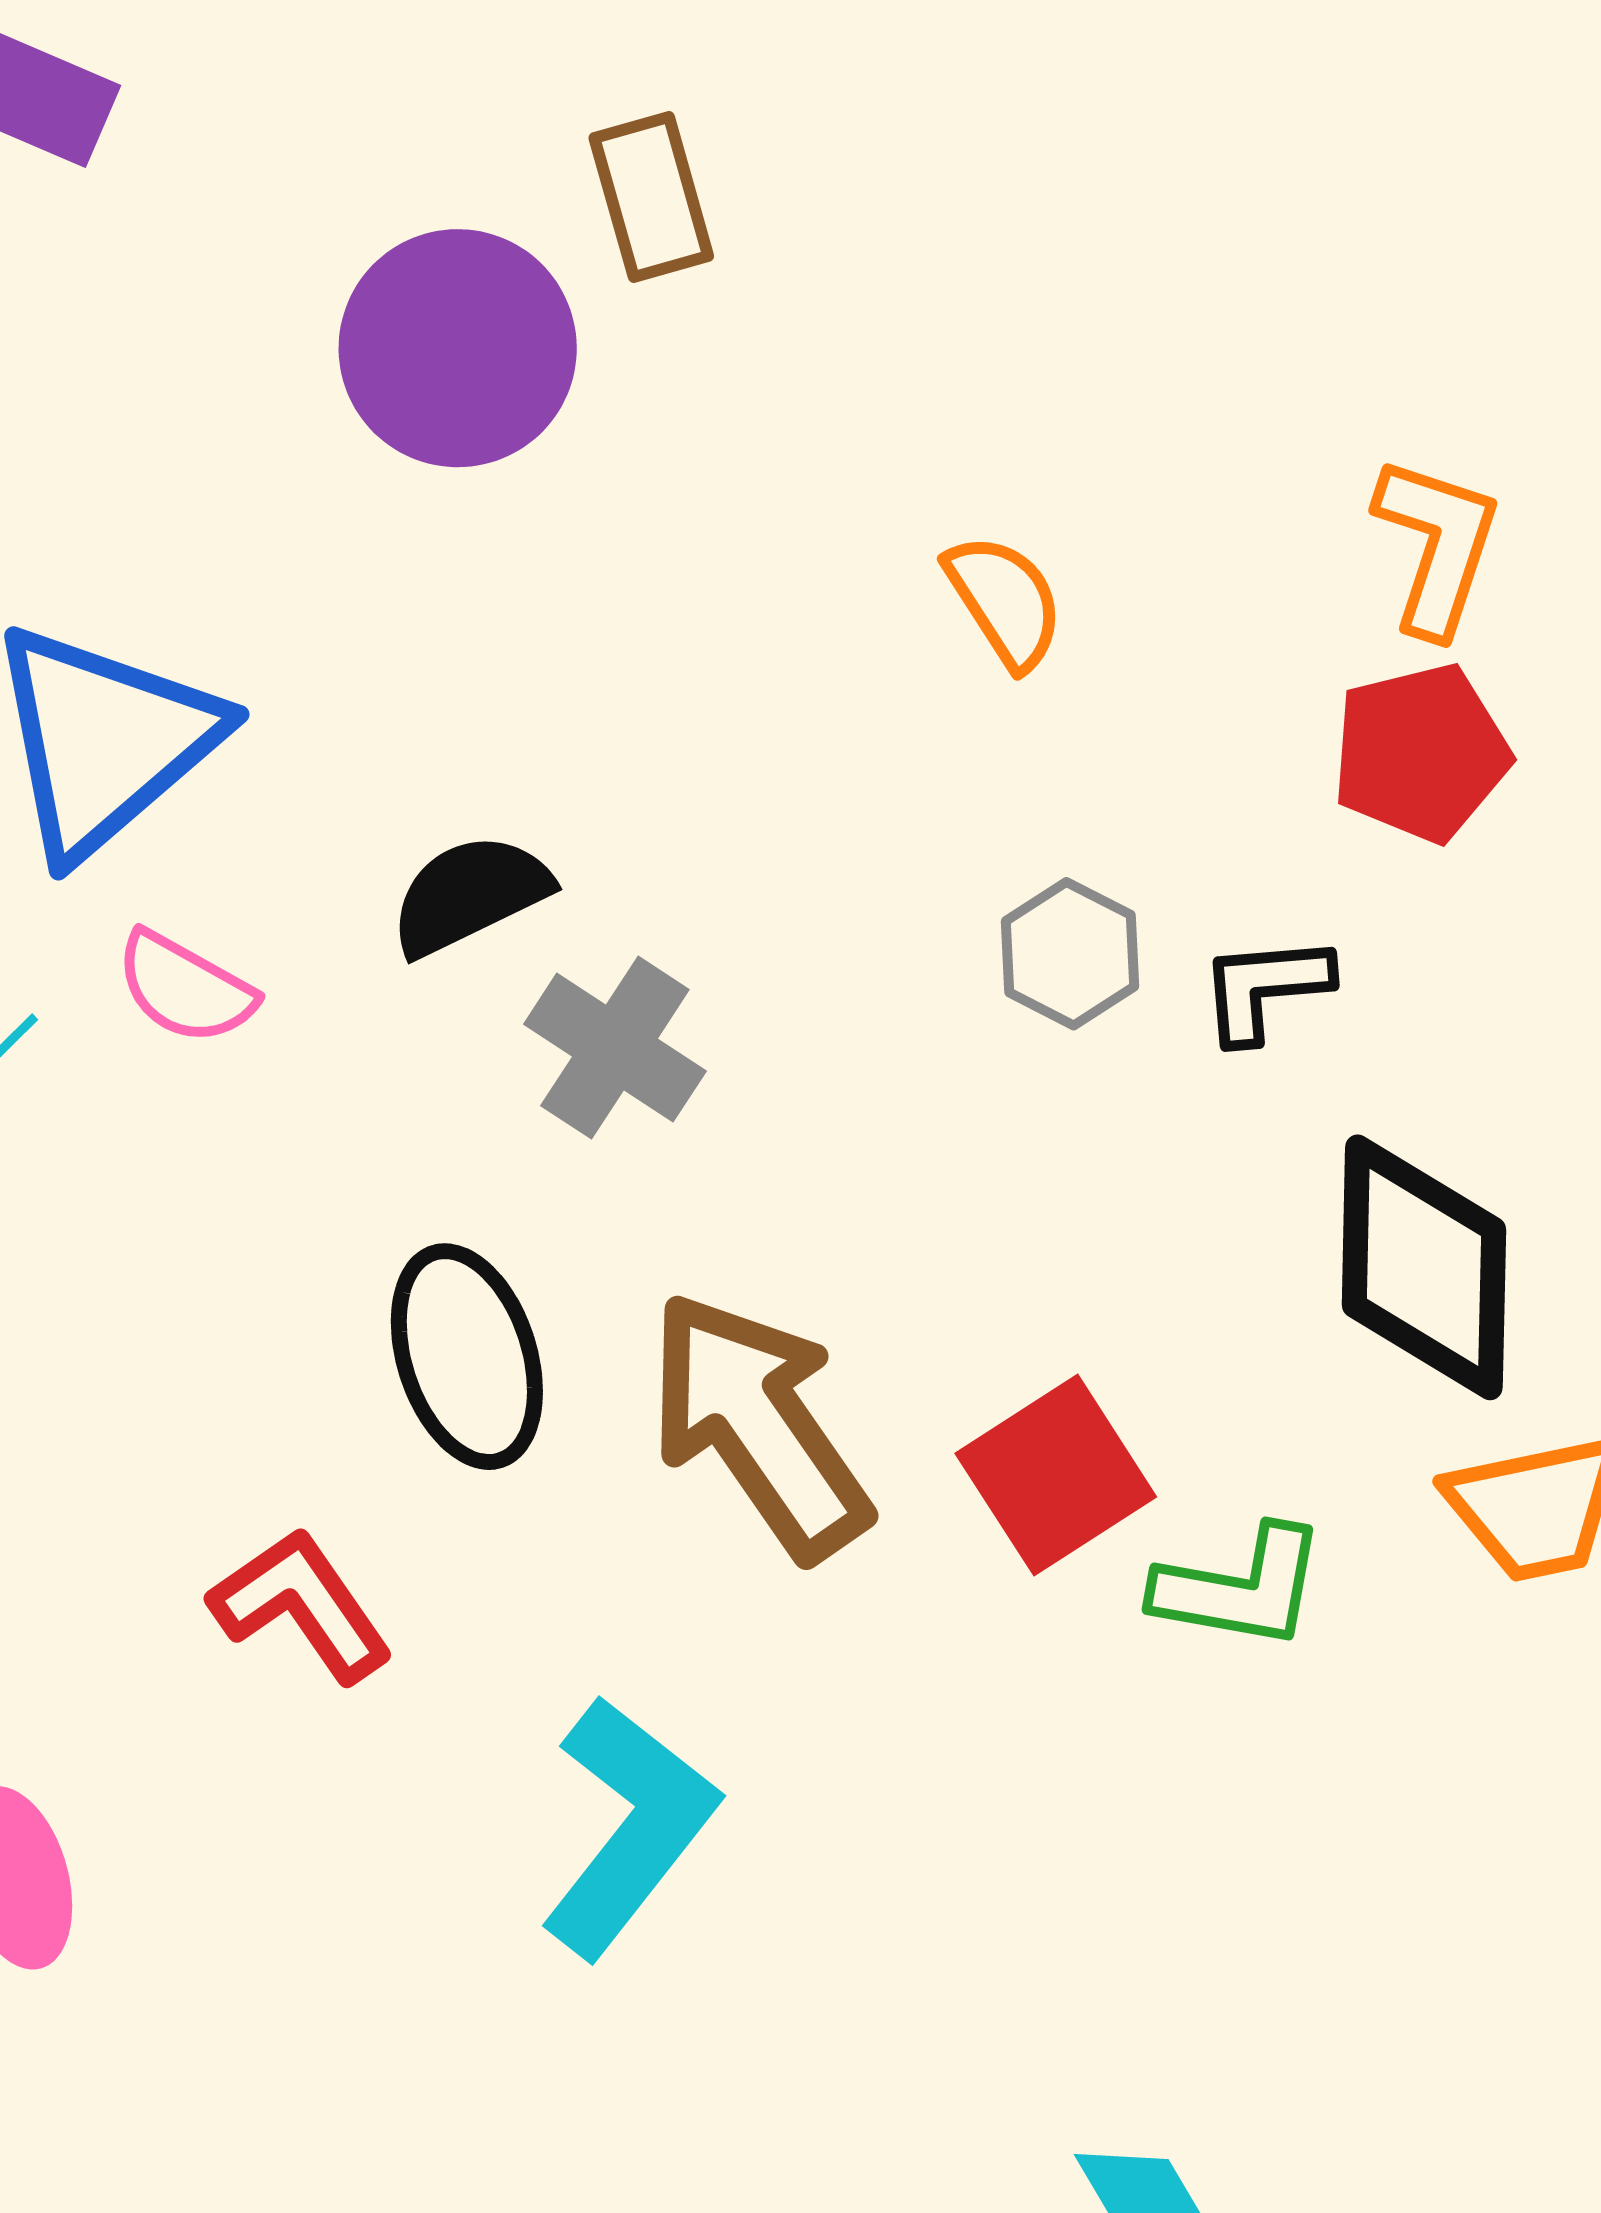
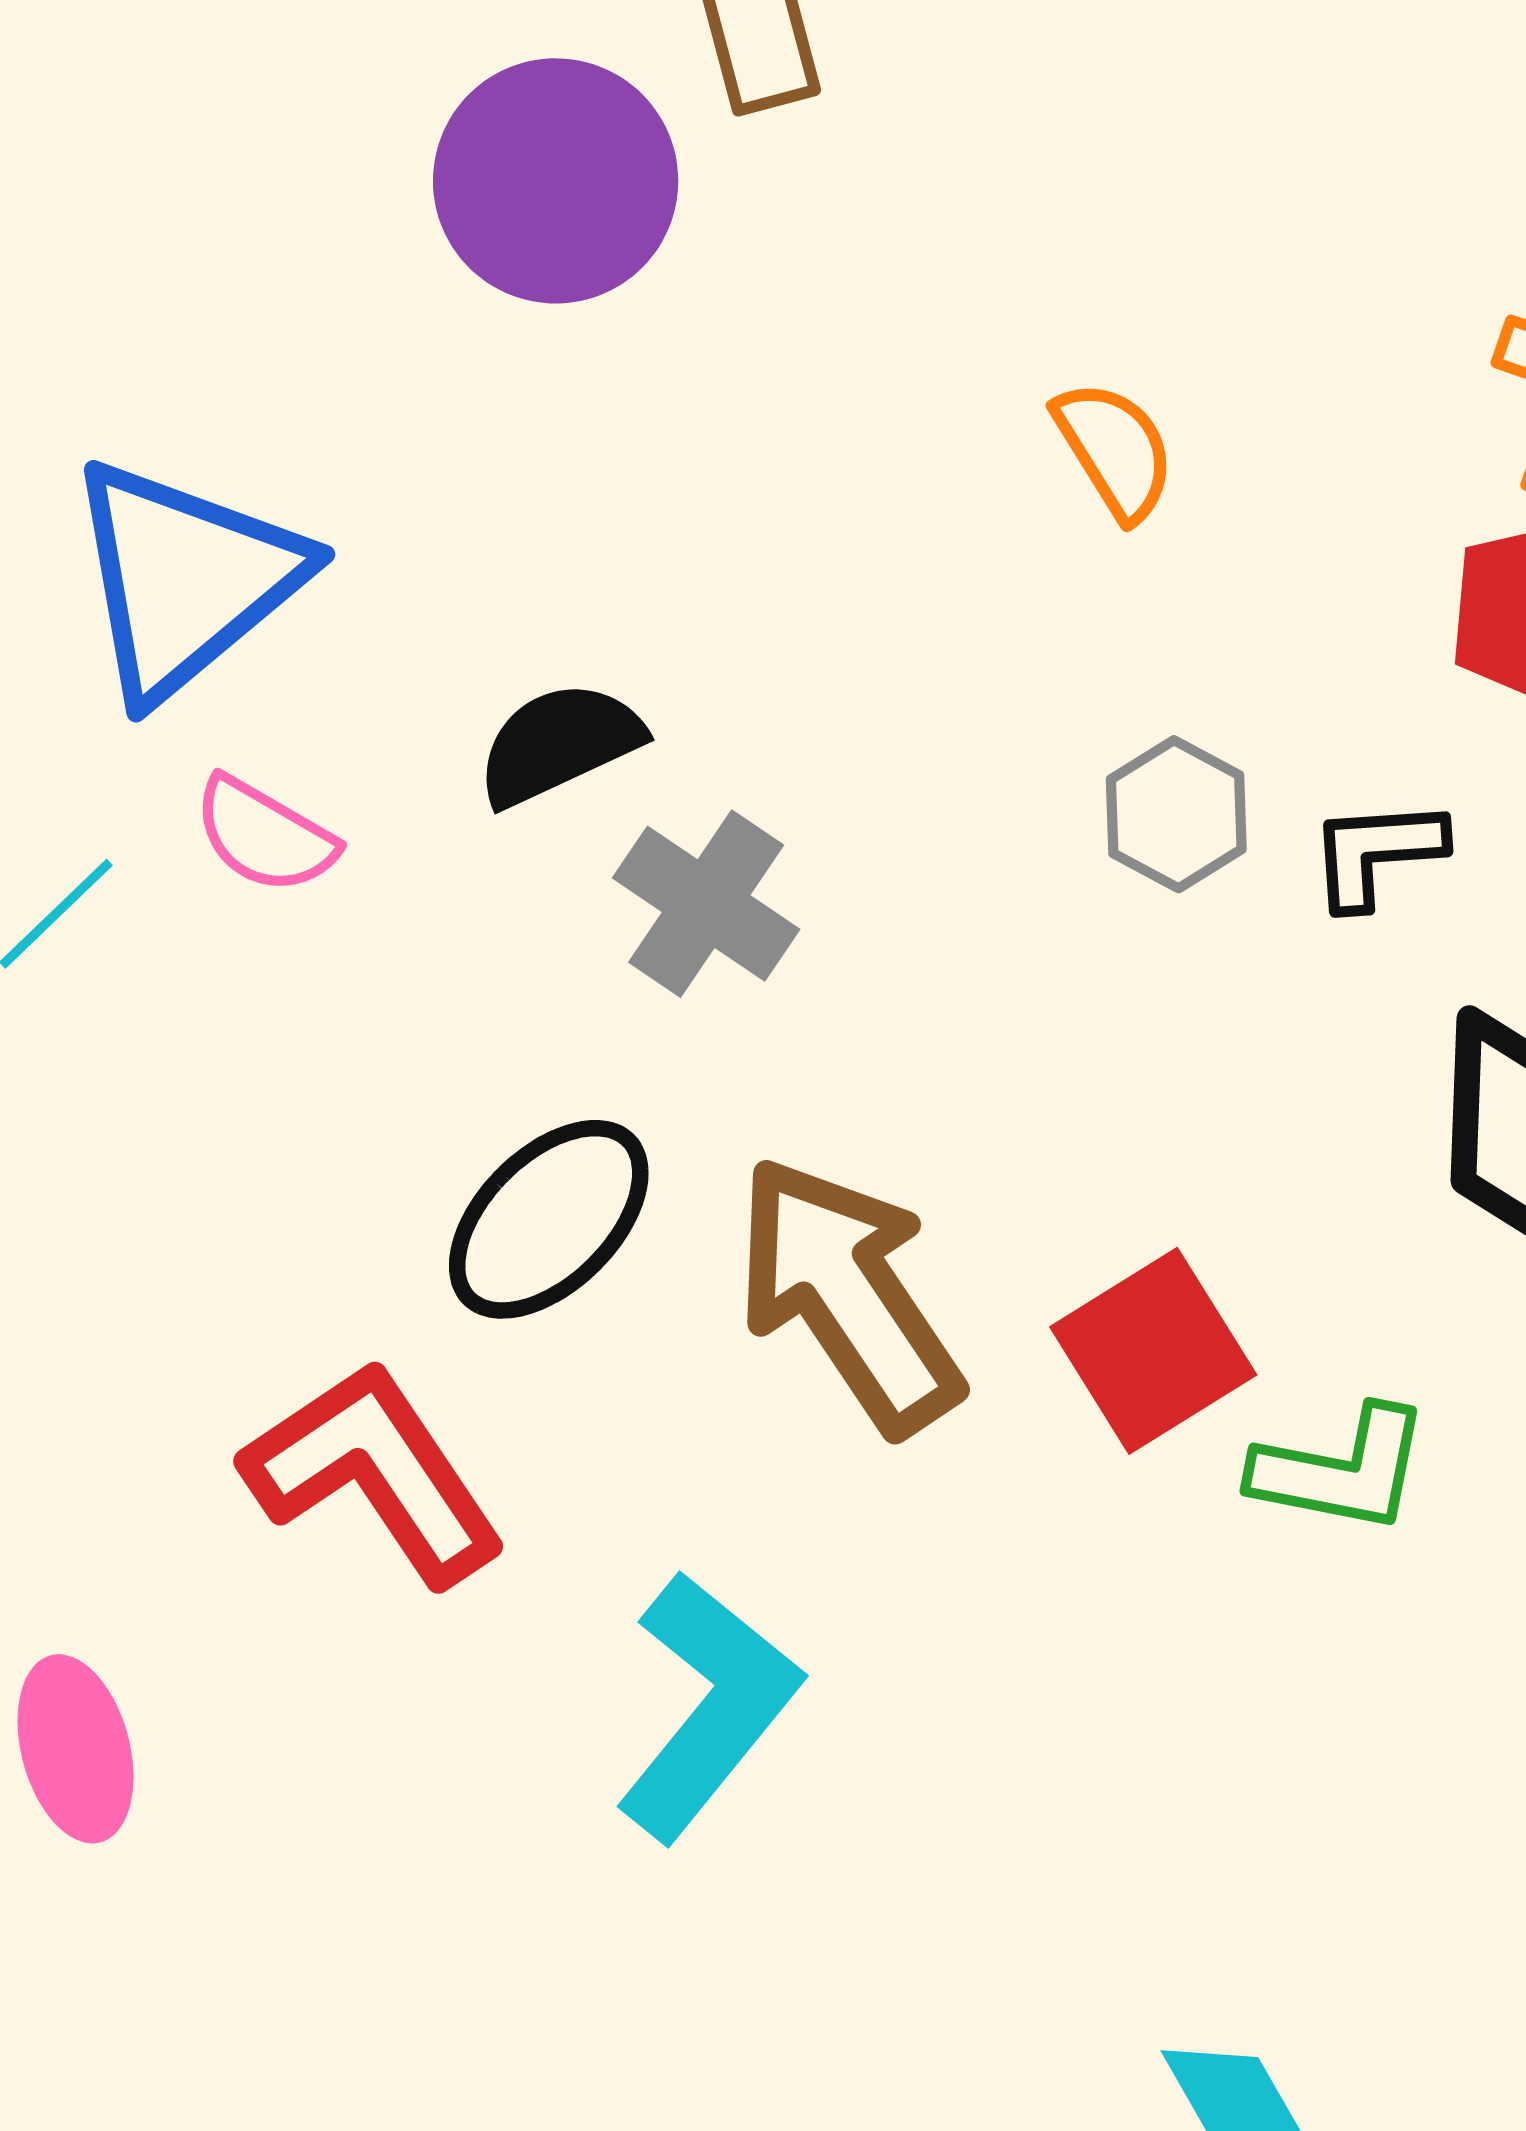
black ellipse: (467, 1357) -> (549, 1219), turned 62
red L-shape: (301, 1605) -> (374, 1473), size x1.4

